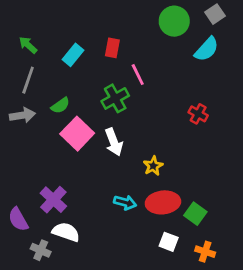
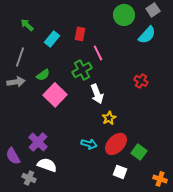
green arrow: (28, 45) -> (27, 25), moved
white arrow: (114, 142) -> (97, 94), moved
red ellipse: (163, 202) -> (116, 144), turned -40
orange cross: (205, 252) -> (160, 179), moved

